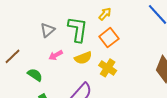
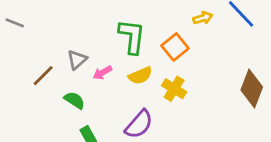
yellow arrow: (105, 14) -> (203, 18), moved, turned 32
gray triangle: (48, 30) -> (77, 60), moved

